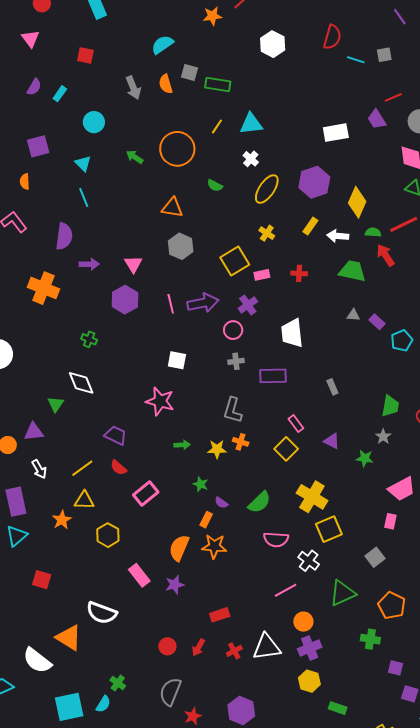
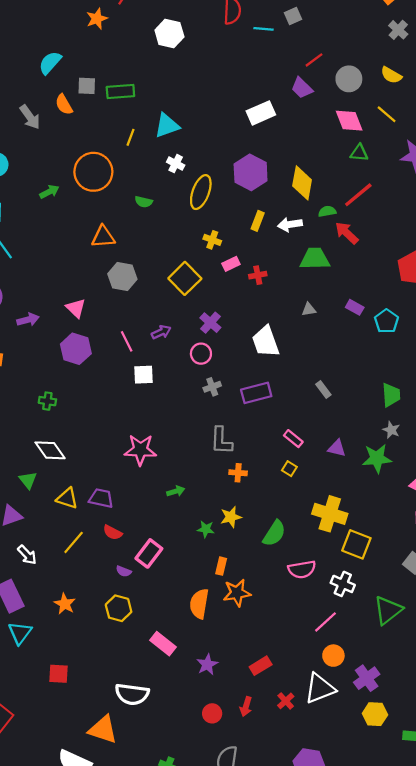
green arrow: (135, 157) -> (49, 192), turned 132
pink rectangle: (262, 275) -> (231, 264), moved
purple arrow: (203, 303) -> (161, 332), size x0.6
gray triangle: (353, 315) -> (309, 309), moved
white square: (177, 360) -> (144, 375), moved
yellow star: (217, 449) -> (231, 517), moved
yellow square: (286, 449) -> (289, 469), size x0.6
green star: (365, 458) -> (377, 458), size x1.5
yellow triangle: (84, 500) -> (67, 498), moved, turned 30
purple semicircle: (221, 503) -> (124, 571), moved
yellow square: (329, 529) -> (356, 544), turned -32
purple star: (175, 585) -> (207, 664), moved
orange circle: (303, 622) -> (333, 656), moved

